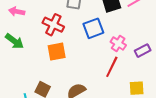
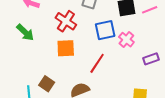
pink cross: (118, 43) -> (126, 40), moved
red line: (112, 67) -> (97, 63), moved

